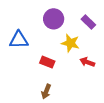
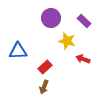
blue triangle: (19, 40) -> (18, 51), moved
red rectangle: (47, 62) -> (45, 67), moved, turned -64

